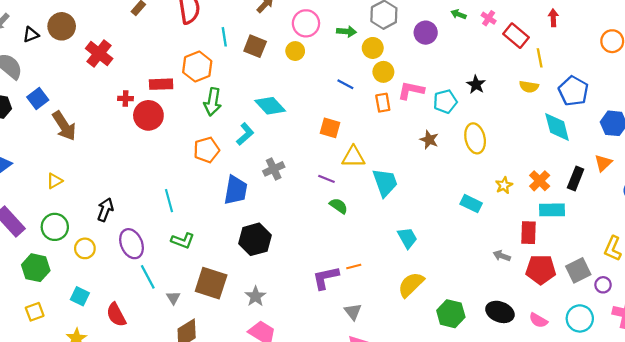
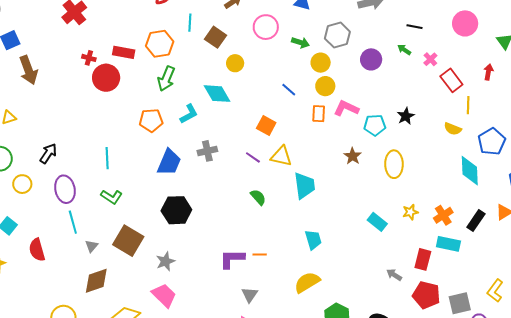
yellow circle: (295, 51) -> (235, 63), moved
purple line: (326, 179) -> (253, 157), moved

